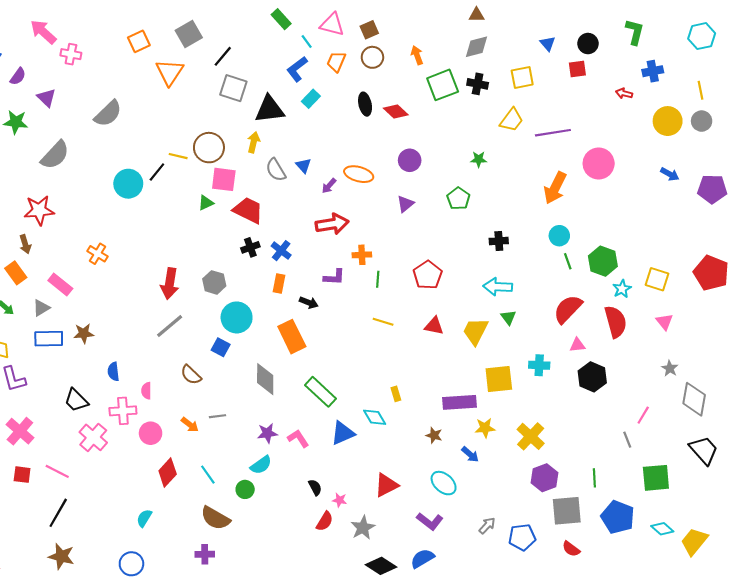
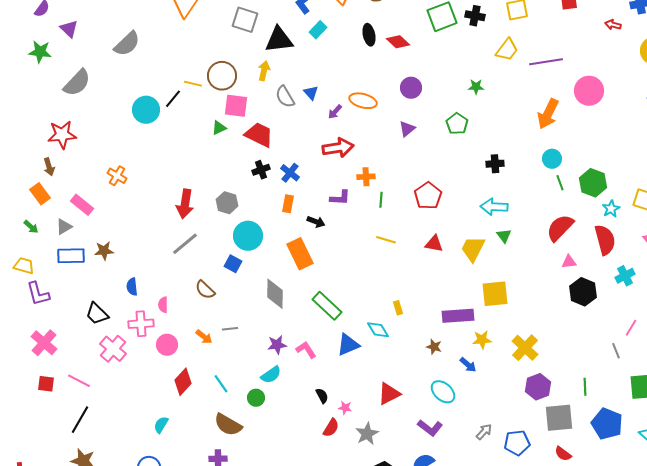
cyan cross: (539, 365) -> (625, 276), moved, turned -30

